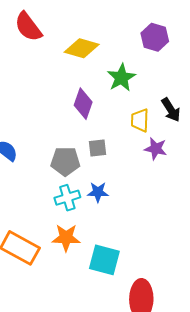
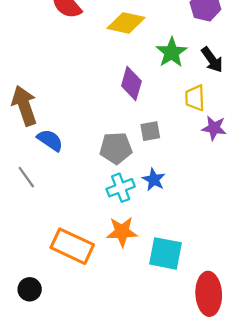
black arrow: (171, 110) -> (212, 60), moved
blue star: (98, 192) -> (154, 180), turned 30

